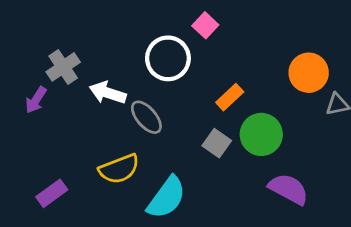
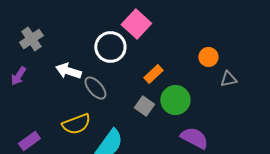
pink square: (205, 25) -> (136, 24), size x1.6
gray cross: (63, 67) -> (31, 39), moved
orange circle: (309, 73) -> (208, 57), size x0.7

